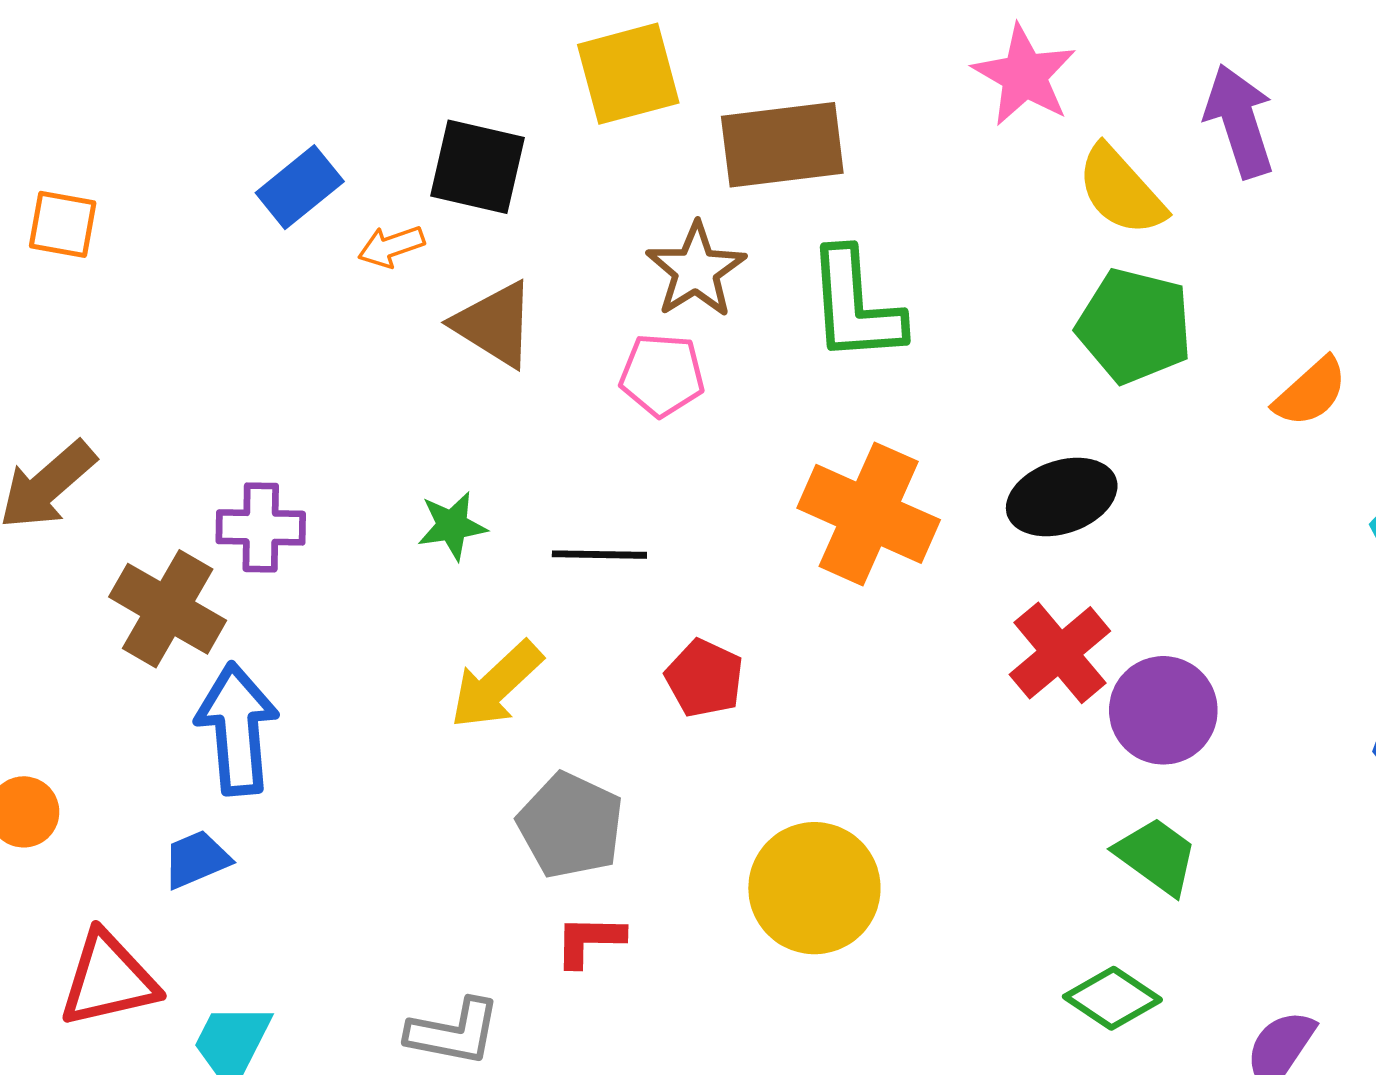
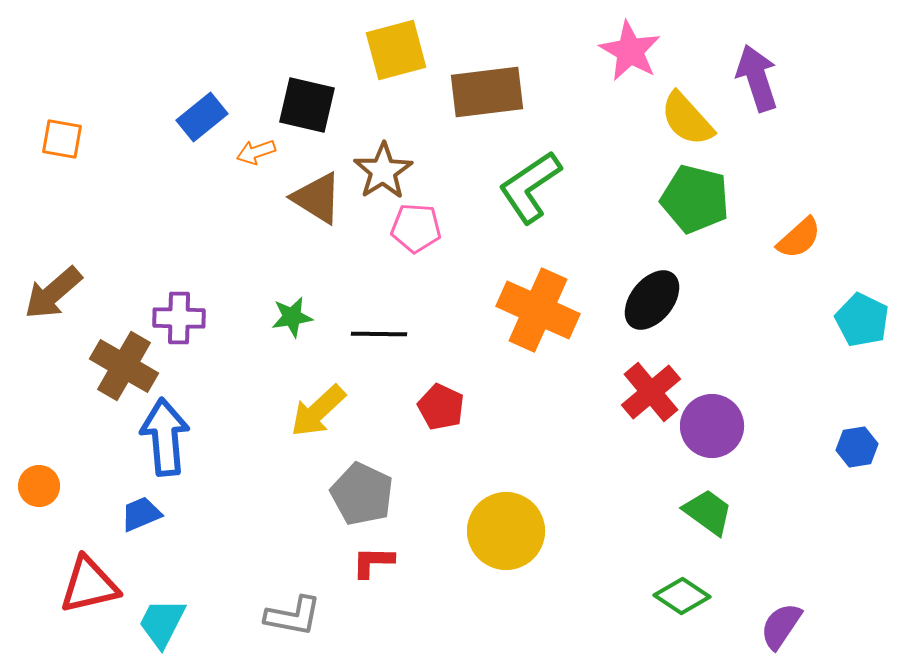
brown star: (696, 270) -> (383, 171), moved
green L-shape: (855, 306) -> (530, 187), turned 60
black ellipse: (1062, 497) -> (652, 300), turned -32

